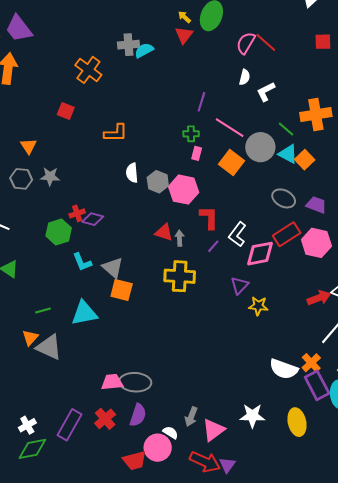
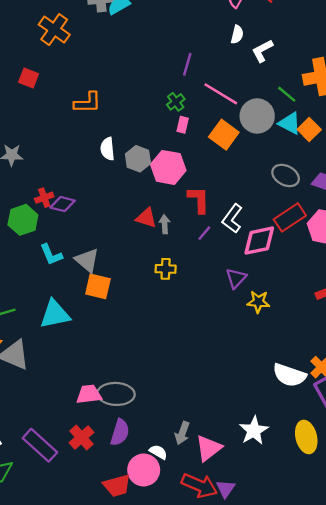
green cross: (191, 134) -> (176, 102), turned -35
yellow cross: (180, 276) -> (166, 269), size x0.6
white star: (252, 416) -> (254, 431), turned -30
purple rectangle: (69, 425) -> (40, 445), turned -76

